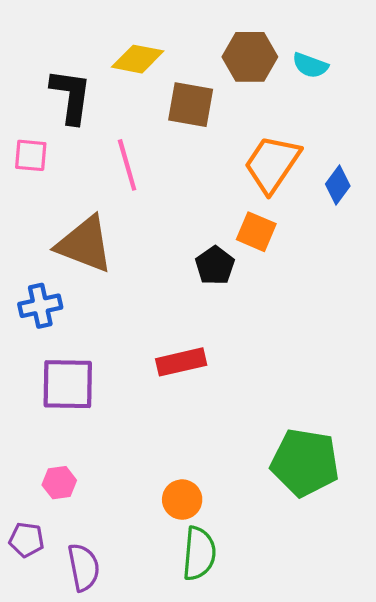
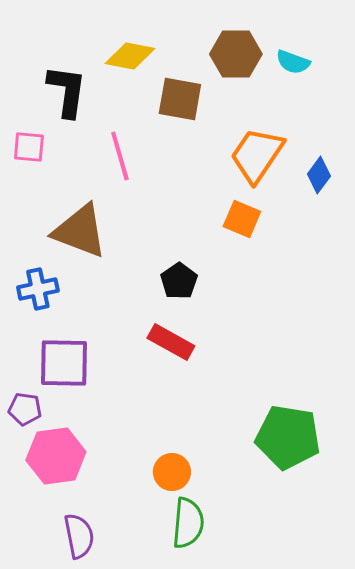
black pentagon: (215, 266) -> (179, 281), moved
red rectangle: (181, 362) -> (171, 342), turned 42
pink hexagon: (59, 483) -> (56, 456), size x1.8
purple pentagon: (26, 540) -> (25, 409), moved

